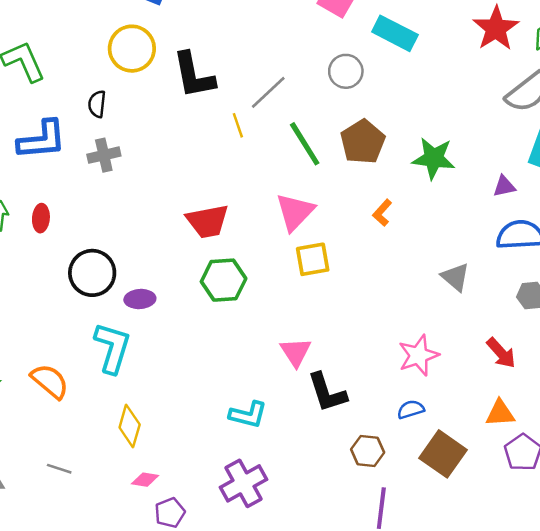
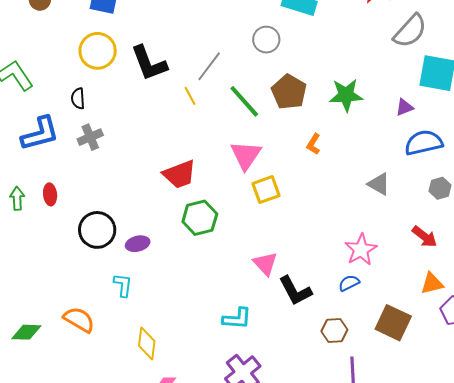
cyan L-shape: (112, 348) -> (123, 285), size x0.6
blue semicircle: (411, 410) -> (349, 283), moved

